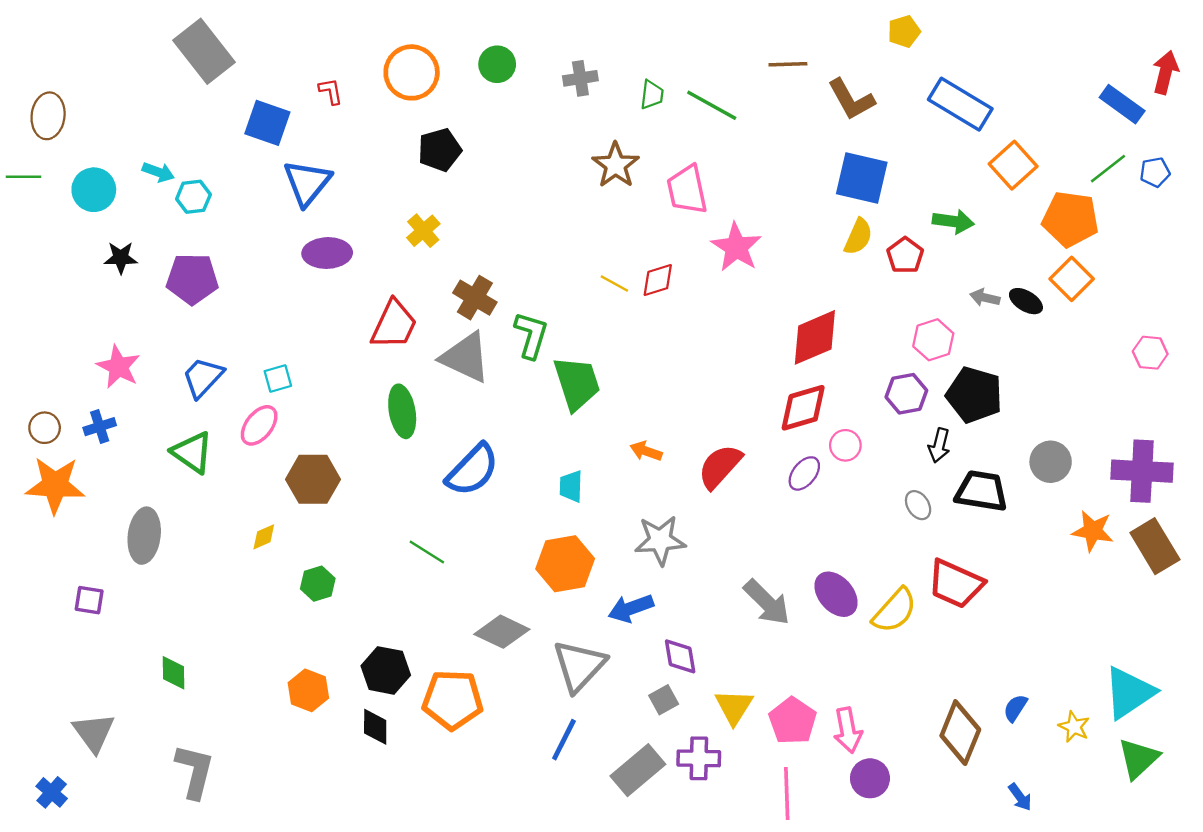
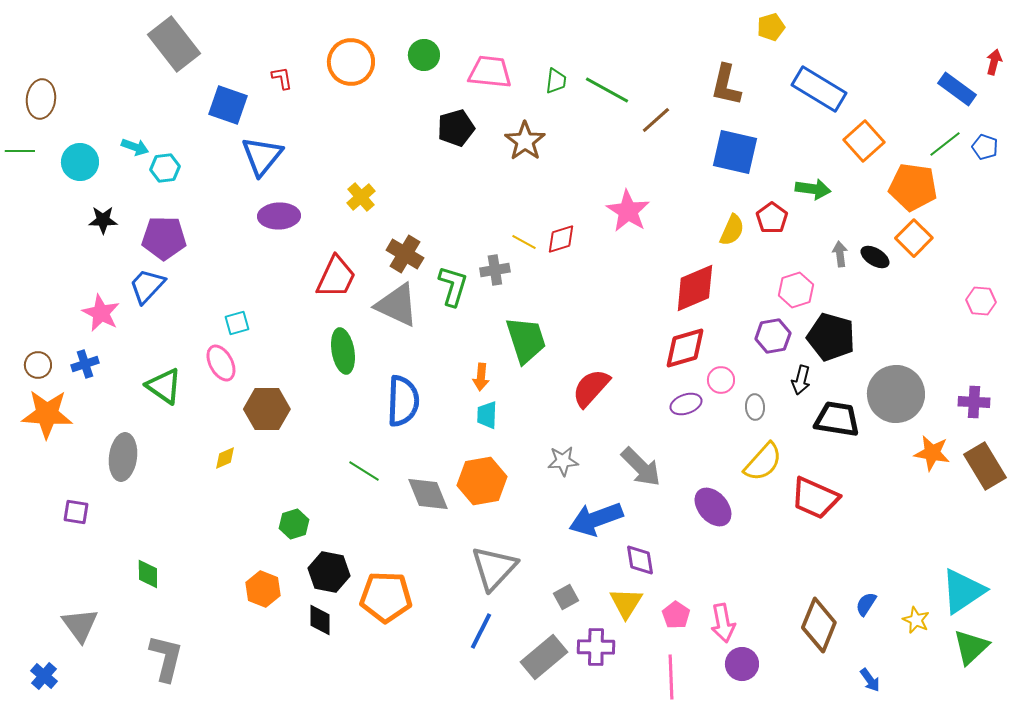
brown line: (788, 64) -> (656, 120), moved, turned -40
red arrow: (1165, 72) -> (994, 62), size x0.7
gray cross: (580, 78) -> (495, 270), moved
brown L-shape: (851, 99) -> (726, 85), turned 42
black pentagon: (440, 150) -> (456, 128), moved
blue pentagon: (1155, 172) -> (985, 147), turned 30
pink trapezoid: (687, 190) -> (490, 72), moved, turned 108
yellow semicircle: (858, 237) -> (732, 230), moved
gray arrow: (985, 298) -> (840, 254), turned 70
blue trapezoid: (203, 377) -> (147, 286), moved
green trapezoid: (577, 383) -> (526, 340), moved
pink ellipse: (259, 425) -> (221, 363), turned -66
orange arrow: (646, 451) -> (481, 377), moved, turned -104
gray circle: (1051, 462) -> (896, 394), size x1.6
red semicircle: (720, 466) -> (591, 388), moved
blue semicircle: (473, 470) -> (403, 401), turned -42
purple cross: (1142, 471) -> (974, 402), size x0.6
purple ellipse: (804, 473) -> (686, 404), turned 32
gray ellipse: (918, 505) -> (755, 407), moved, turned 30
gray star: (660, 540) -> (563, 461), size x0.7
green hexagon: (318, 584) -> (294, 524), moved
gray arrow: (767, 602) -> (641, 467), moved
blue arrow: (631, 608) -> (596, 519), moved, size x1.4
yellow semicircle: (895, 611) -> (763, 462), moved
gray diamond: (502, 632) -> (428, 494), moved, turned 42
purple diamond: (680, 656) -> (640, 560), moved
pink pentagon: (793, 721) -> (676, 615), size x0.7

